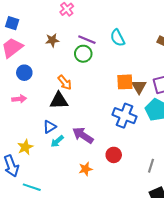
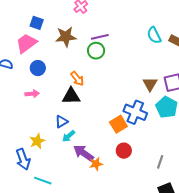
blue square: (12, 23) -> (37, 23), moved
cyan semicircle: (118, 38) -> (154, 35), moved
brown star: (52, 40) -> (66, 37), size x1.5
purple line: (87, 40) -> (100, 37), turned -36
orange square: (125, 82) -> (118, 124), moved, turned -30
purple arrow: (83, 135) -> (84, 153), moved

